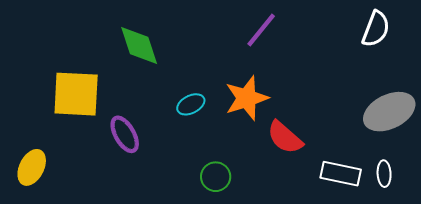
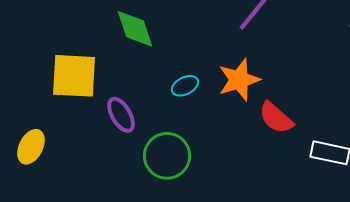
green circle: (216, 177) -> (167, 156), moved, size x1.6

